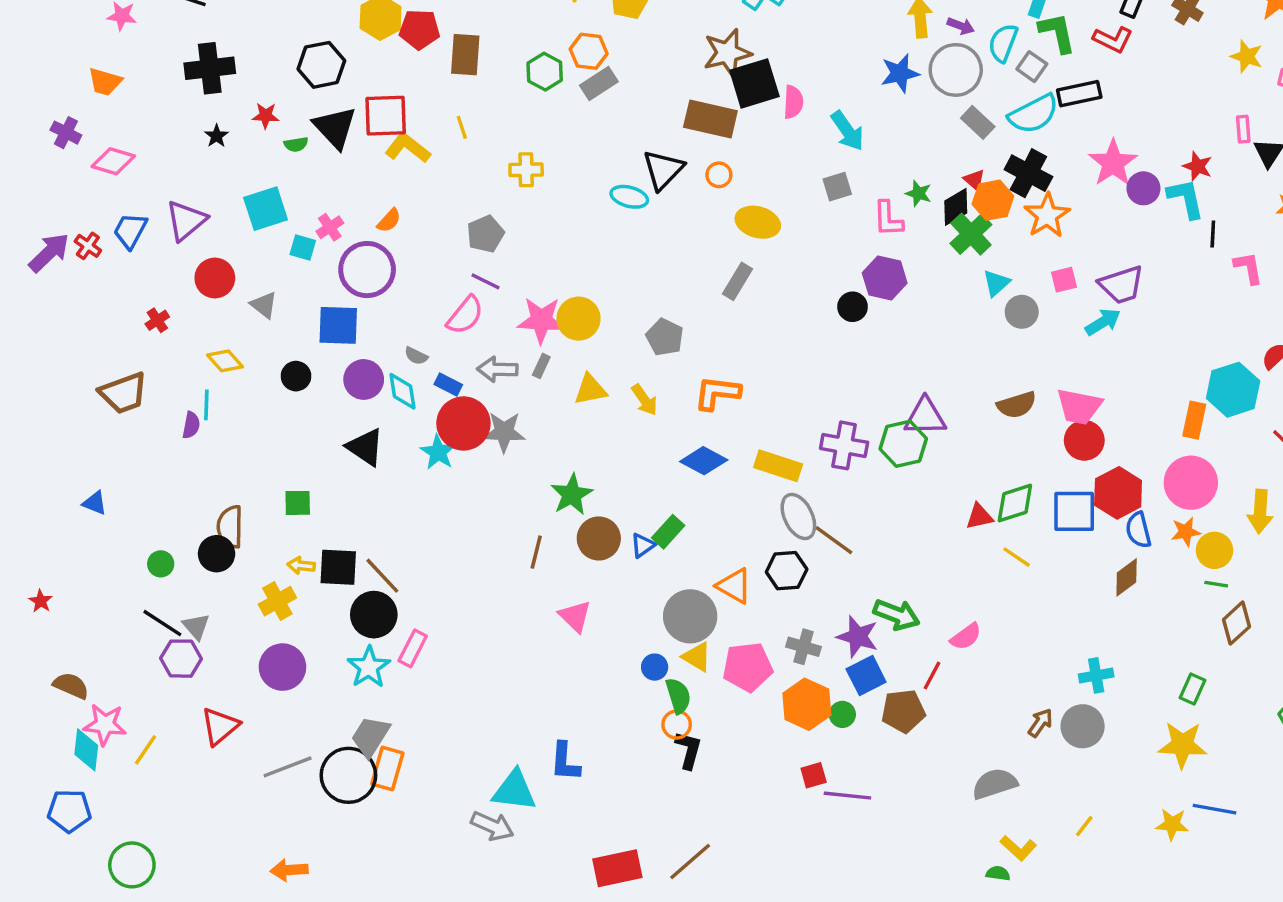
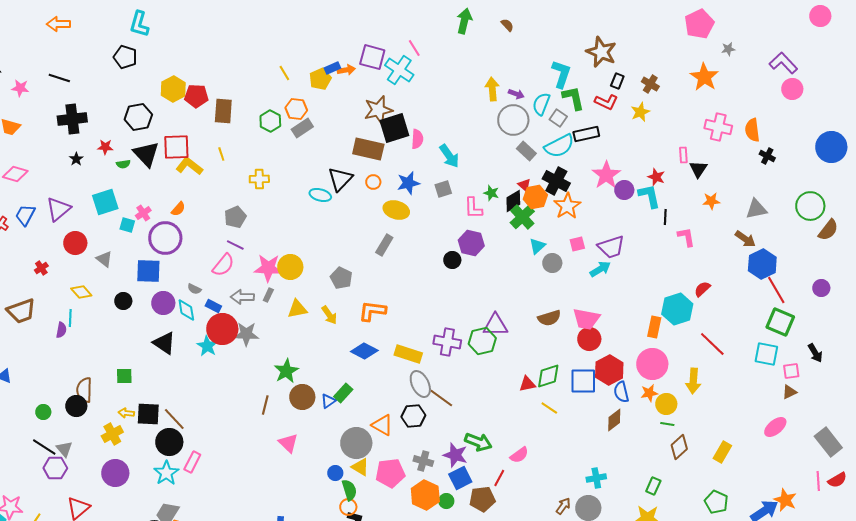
yellow star: (1247, 56) -> (640, 112), moved, turned 30
blue star: (900, 73) -> (408, 183), moved

